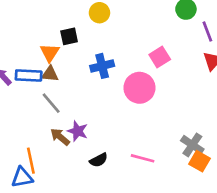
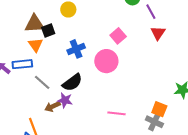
brown triangle: (50, 74) -> (34, 24), moved, size x1.5
brown arrow: (60, 137) -> (53, 106), turned -56
gray cross: (192, 145) -> (154, 122), moved
black semicircle: (99, 160) -> (72, 82), moved, size x1.5

